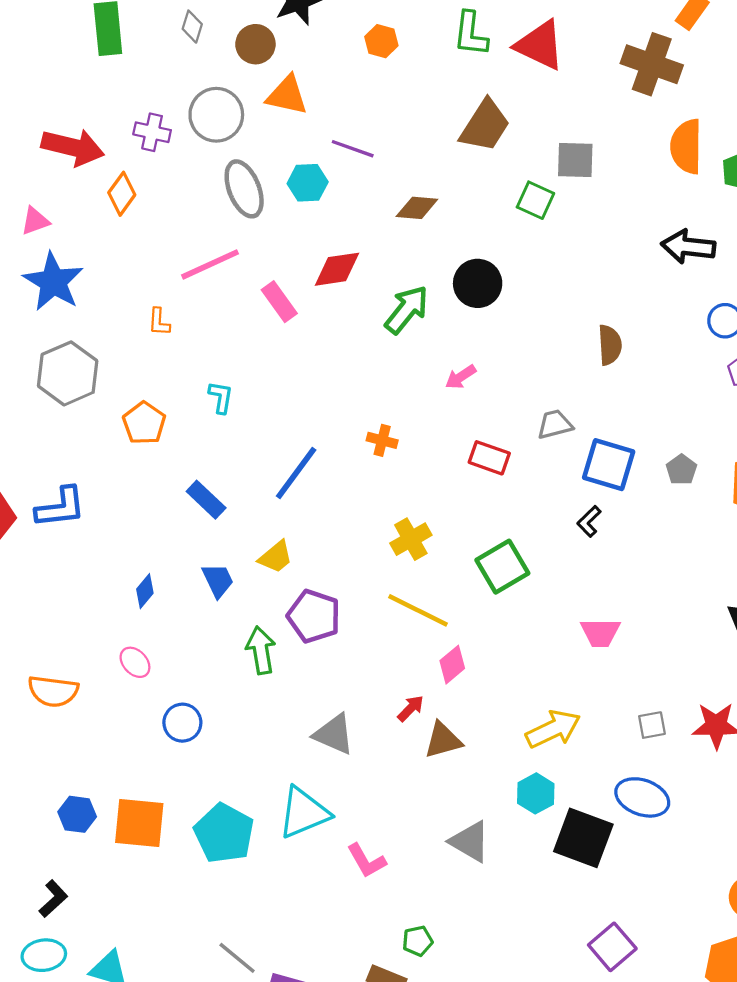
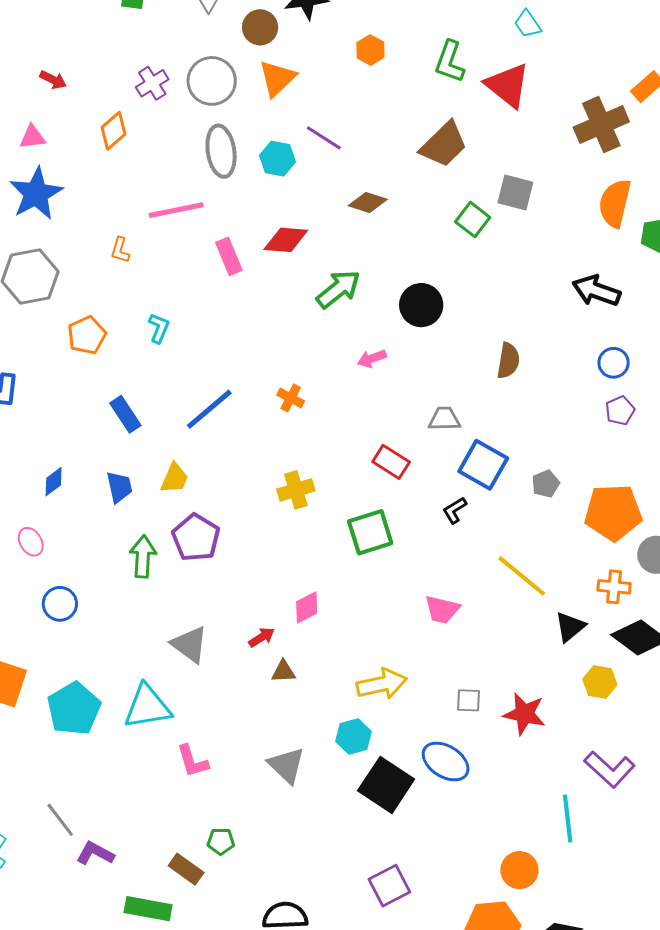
brown cross: (652, 64) -> (601, 124), turned 34
orange triangle: (287, 95) -> (277, 78), turned 51
purple cross: (152, 132) -> (152, 83), turned 32
red arrow: (73, 147) -> (53, 80), moved, size x0.5
black circle: (478, 283) -> (421, 305), moved
red rectangle: (489, 458) -> (391, 462), moved
yellow trapezoid: (276, 557) -> (174, 478), turned -40
yellow line: (418, 610) -> (522, 576), moved
brown triangle: (443, 740) -> (283, 672), size x0.7

